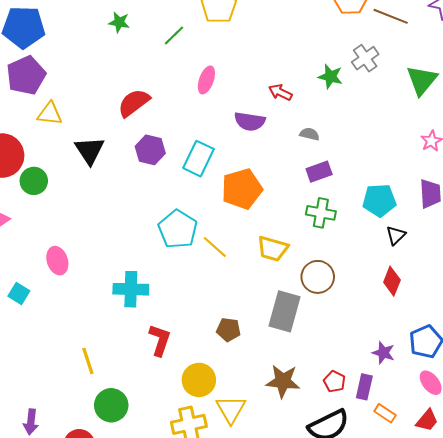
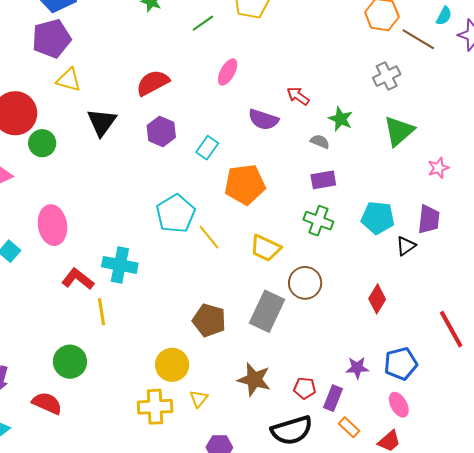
green star: (330, 77) -> (341, 119), moved
green triangle: (422, 80) -> (399, 131), moved
cyan rectangle: (199, 159) -> (207, 148), size x0.7
black triangle: (396, 235) -> (406, 246), moved
pink ellipse: (57, 261) -> (52, 225), size x1.4
brown pentagon: (229, 330) -> (209, 320), size x1.4
red L-shape: (160, 340) -> (78, 279), moved, turned -80
purple star: (383, 353) -> (357, 368), turned -30
yellow line: (88, 361) -> (102, 312), moved
red pentagon: (334, 382) -> (305, 388), turned -30
green circle: (111, 405) -> (70, 362), moved
yellow triangle: (231, 409) -> (199, 399), size x0.6

